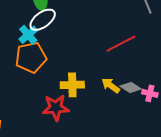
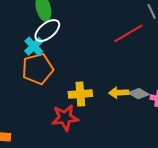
red line: (121, 44) -> (128, 33), moved
yellow arrow: (111, 85) -> (119, 93), turned -36

